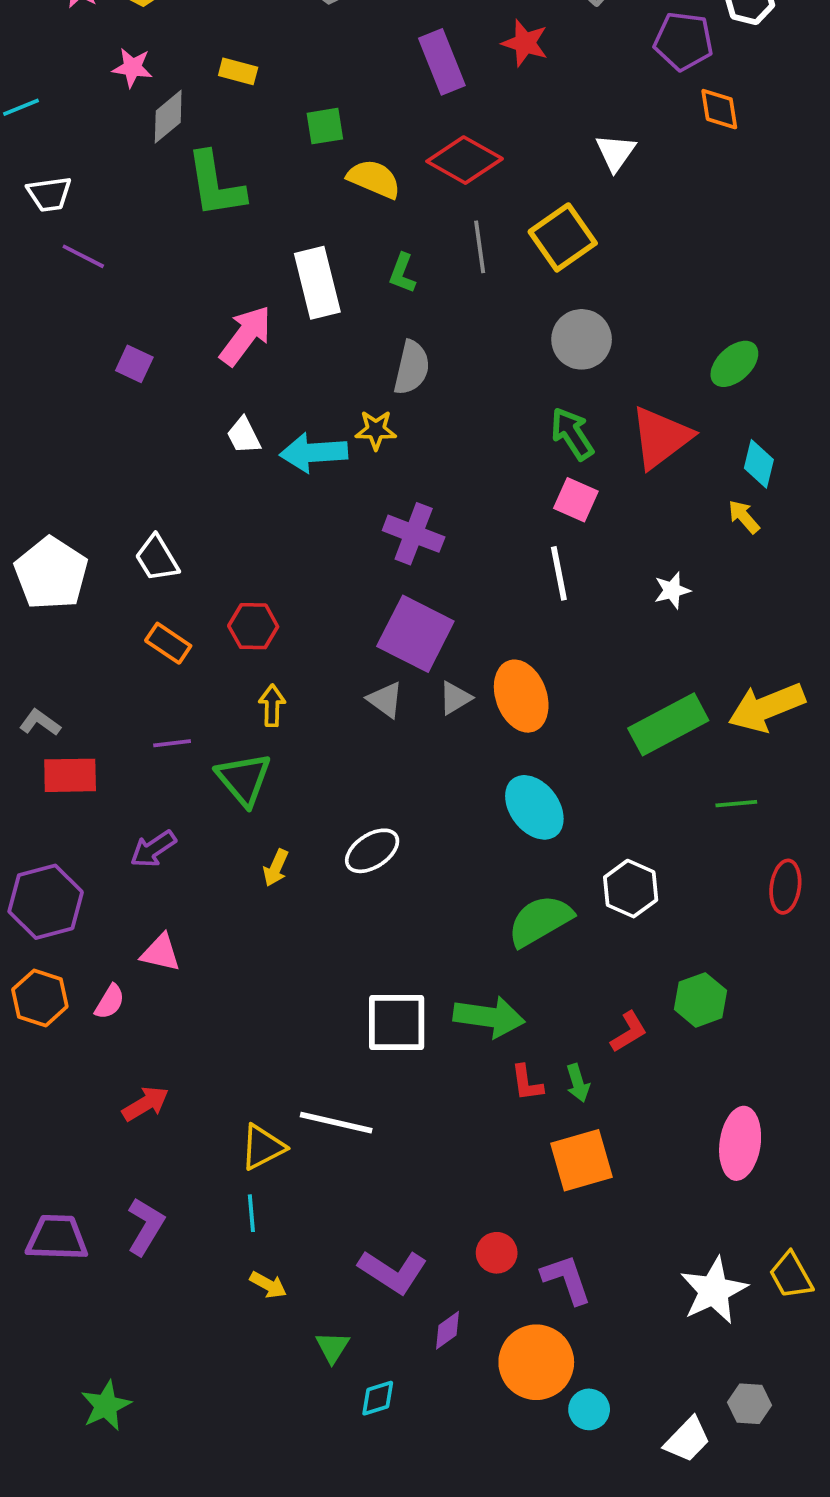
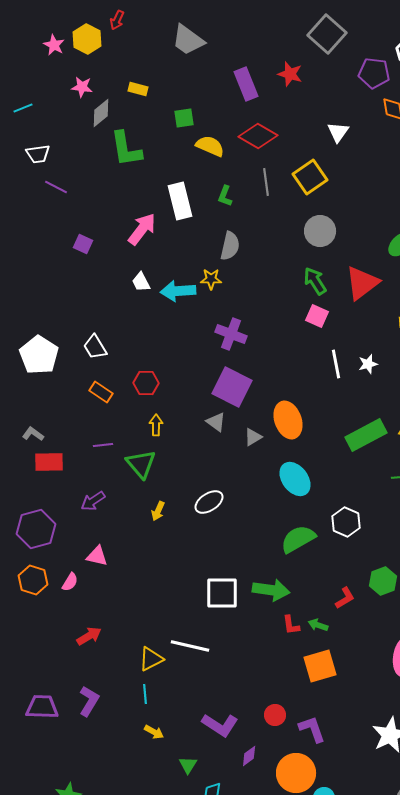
white line: (559, 573) -> (336, 364), moved
gray triangle: (455, 698) -> (253, 437), moved
green arrow: (578, 1083) -> (318, 625), turned 126

